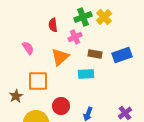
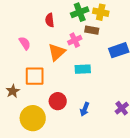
yellow cross: (104, 17) -> (101, 12), turned -35
pink cross: (75, 37) -> (75, 40), moved
brown rectangle: (95, 54) -> (92, 30), moved

